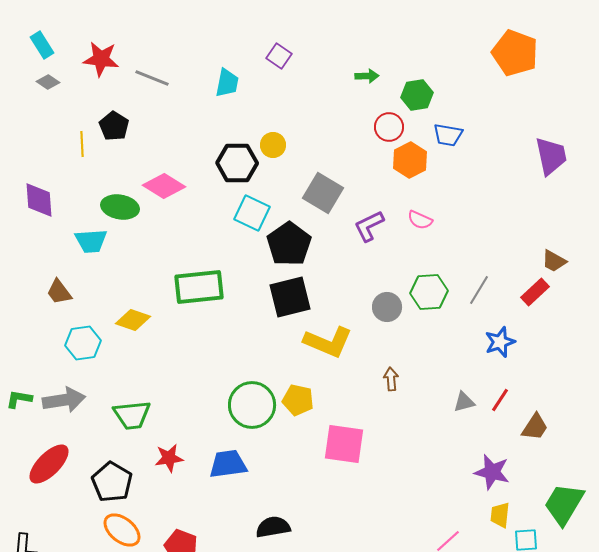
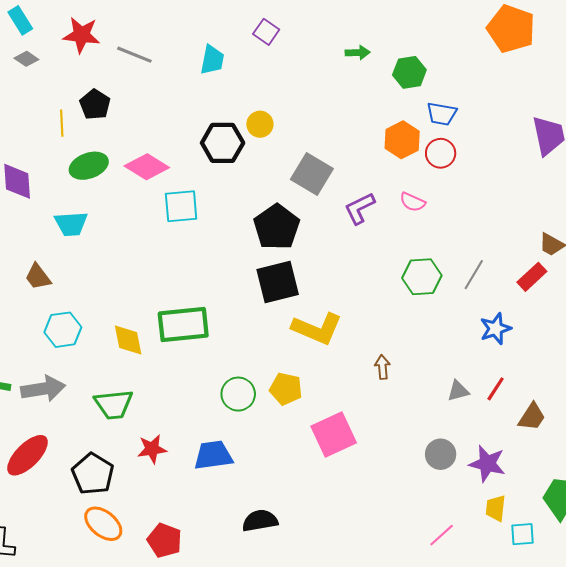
red circle: (389, 127) -> (441, 153), moved
green ellipse: (120, 207) -> (89, 166), moved, turned -30
cyan square: (252, 213) -> (181, 206), moved, turned -30
green rectangle: (199, 287) -> (183, 324), moved
gray circle: (387, 307) -> (441, 454), moved
yellow diamond: (133, 320) -> (128, 340), moved, turned 60
green circle: (252, 405) -> (238, 394), size x0.7
pink square: (344, 444) -> (334, 434), turned -33

